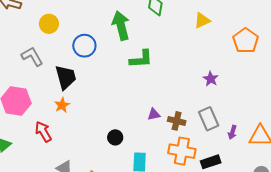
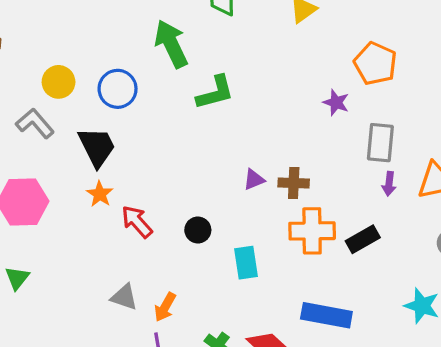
yellow circle: (49, 24) -> (59, 82), moved
orange pentagon: (246, 41) -> (375, 63), moved
gray rectangle: (209, 119) -> (380, 143), moved, turned 40
red arrow: (43, 132) -> (137, 222), moved

